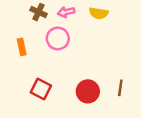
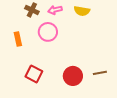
brown line: (120, 88) -> (100, 73), turned 72

